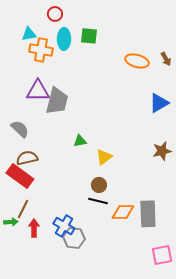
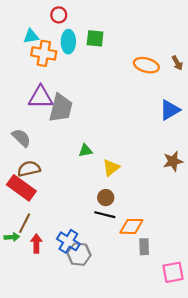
gray rectangle: (148, 214) -> (144, 247), moved, size x0.6

